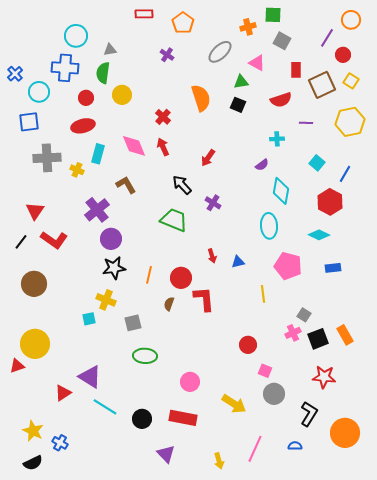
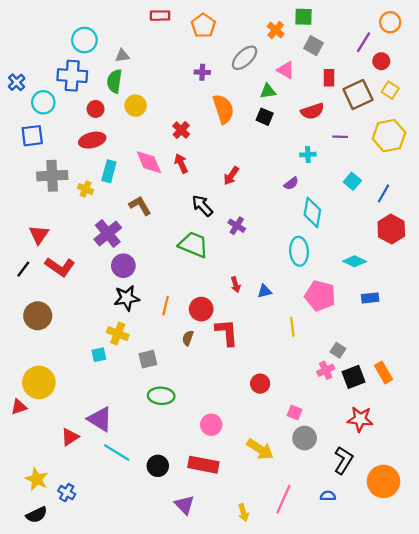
orange cross: (248, 27) -> (276, 30), turned -35
purple cross: (167, 55) -> (202, 72), moved, turned -32
red hexagon: (330, 202) -> (391, 229), moved
red circle: (248, 345) -> (260, 384), moved

